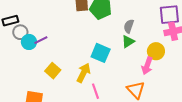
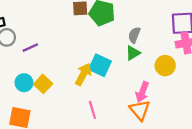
cyan circle: (29, 42) -> (24, 83), moved
pink arrow: (147, 66) -> (142, 92), moved
yellow arrow: (83, 73) -> (83, 74), moved

